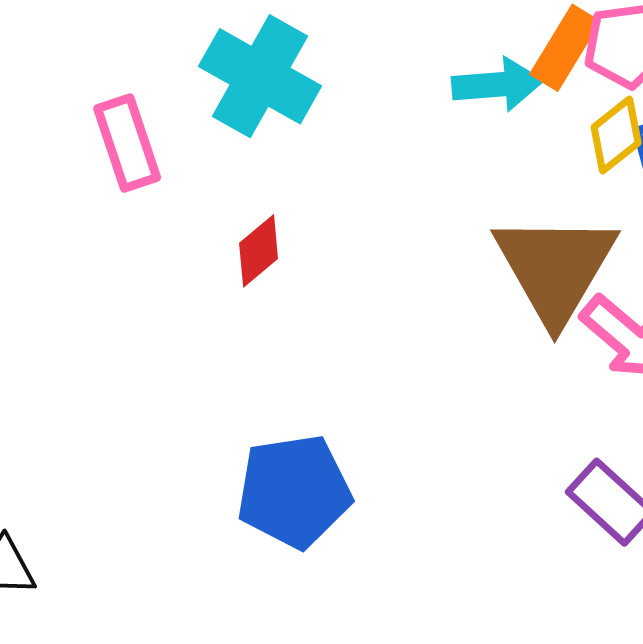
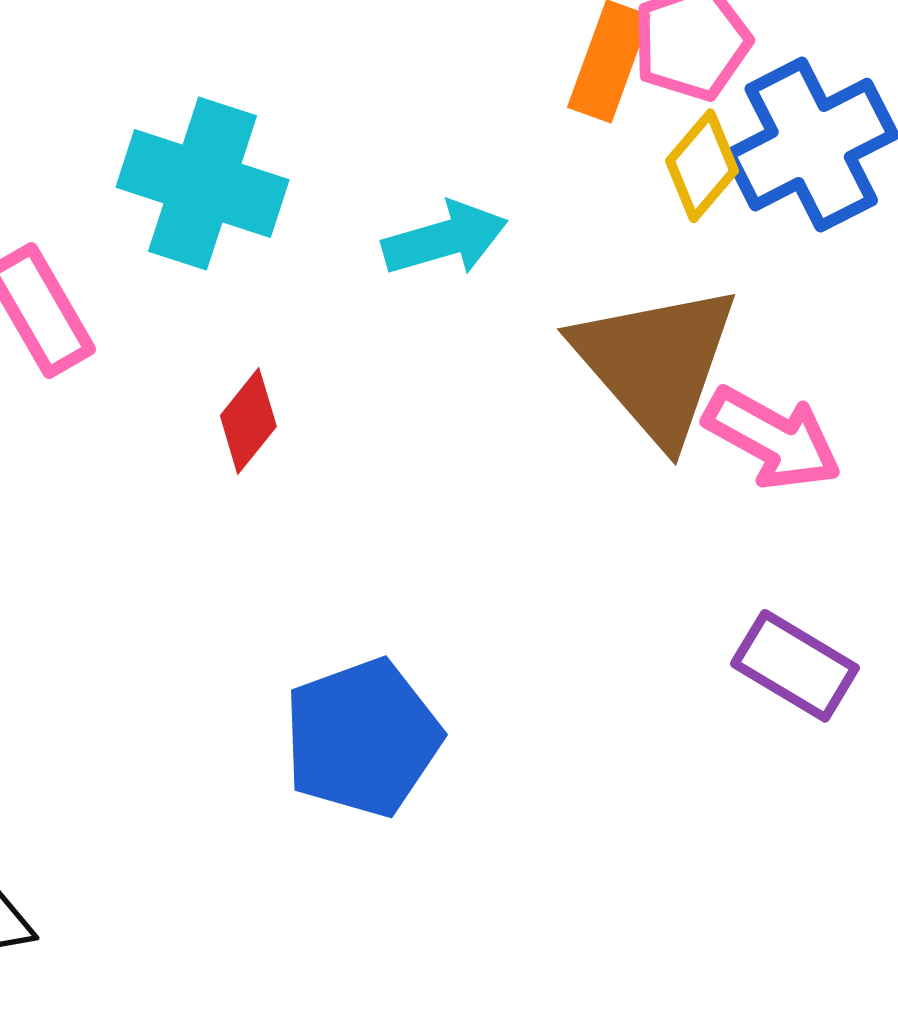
cyan arrow: (497, 85) -> (445, 239), moved

